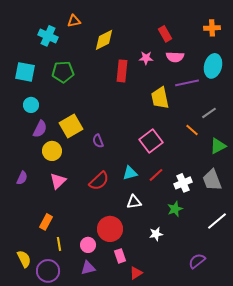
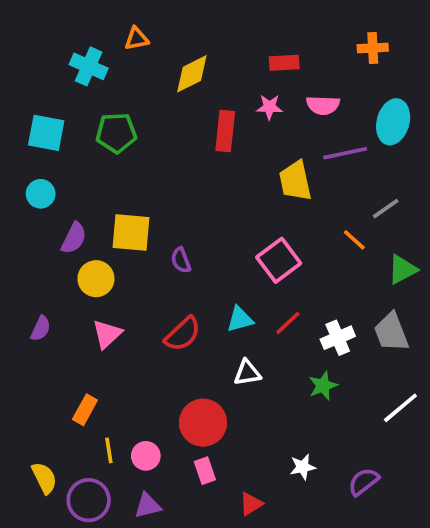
orange cross: (212, 28) -> (373, 48), moved
red rectangle: (165, 34) -> (284, 63), moved, turned -63
cyan circle: (31, 105) -> (41, 194), moved
yellow square: (71, 126) -> (131, 233), turned 35
white star: (156, 234) -> (303, 467), moved
pink circle: (88, 245) -> (146, 456), moved
pink rectangle: (120, 256) -> (205, 471), moved
purple triangle: (88, 268) -> (148, 506), moved

